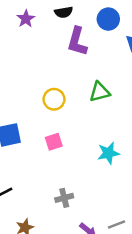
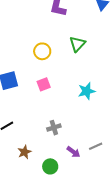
green triangle: (100, 92) -> (77, 44), turned -30

